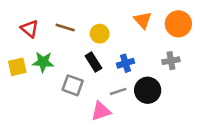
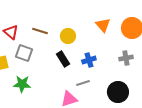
green star: (43, 62) -> (22, 84), moved
gray square: (73, 85) -> (24, 53), moved
black circle: (148, 90) -> (118, 92), moved

